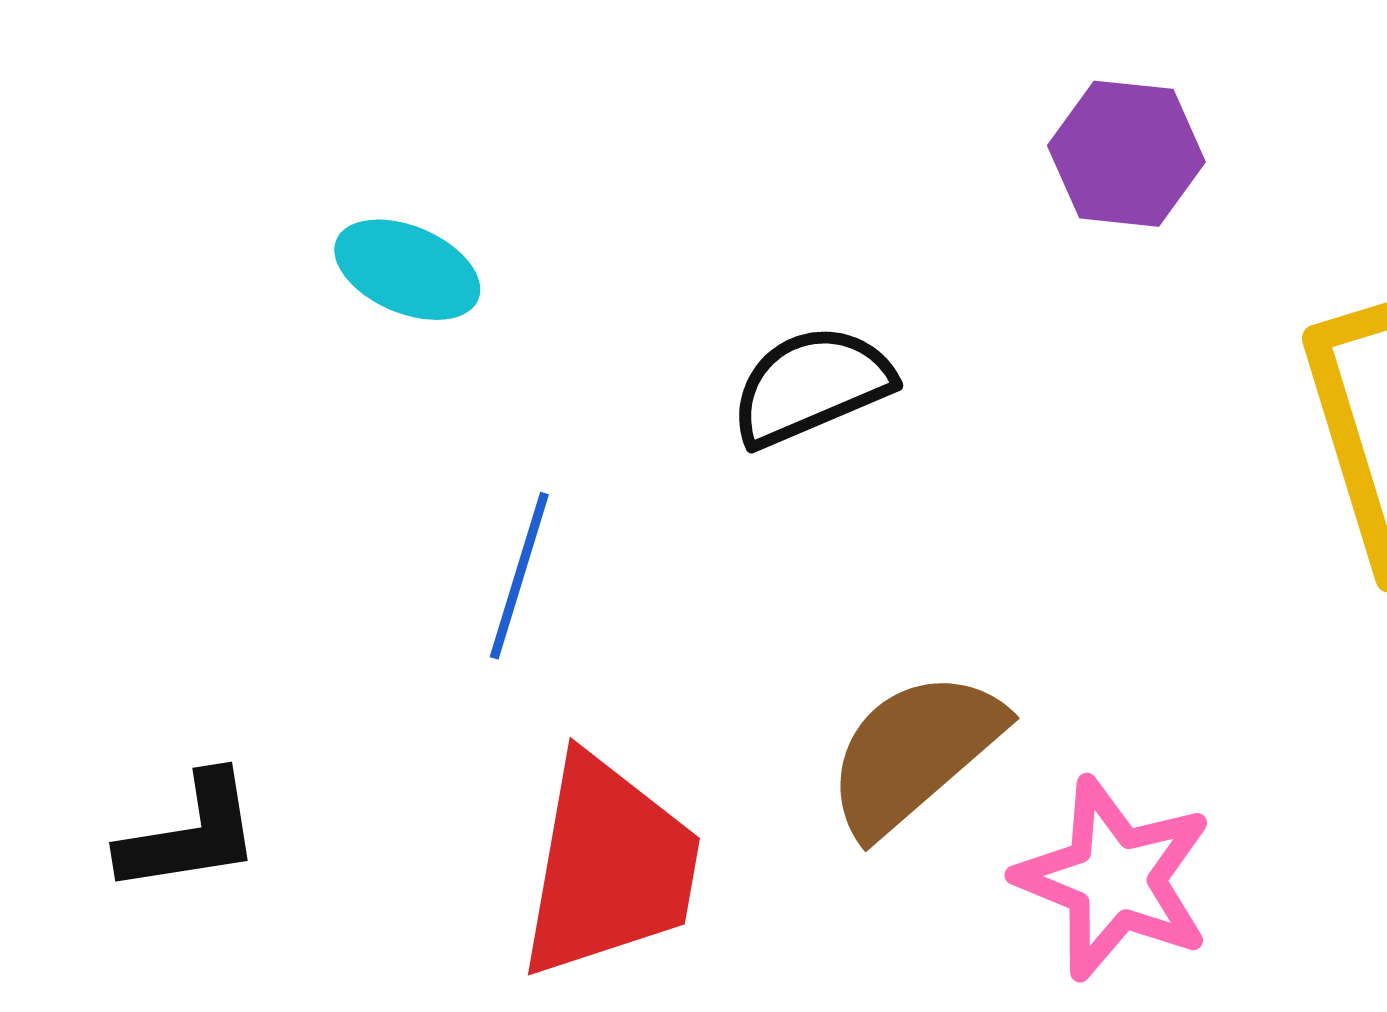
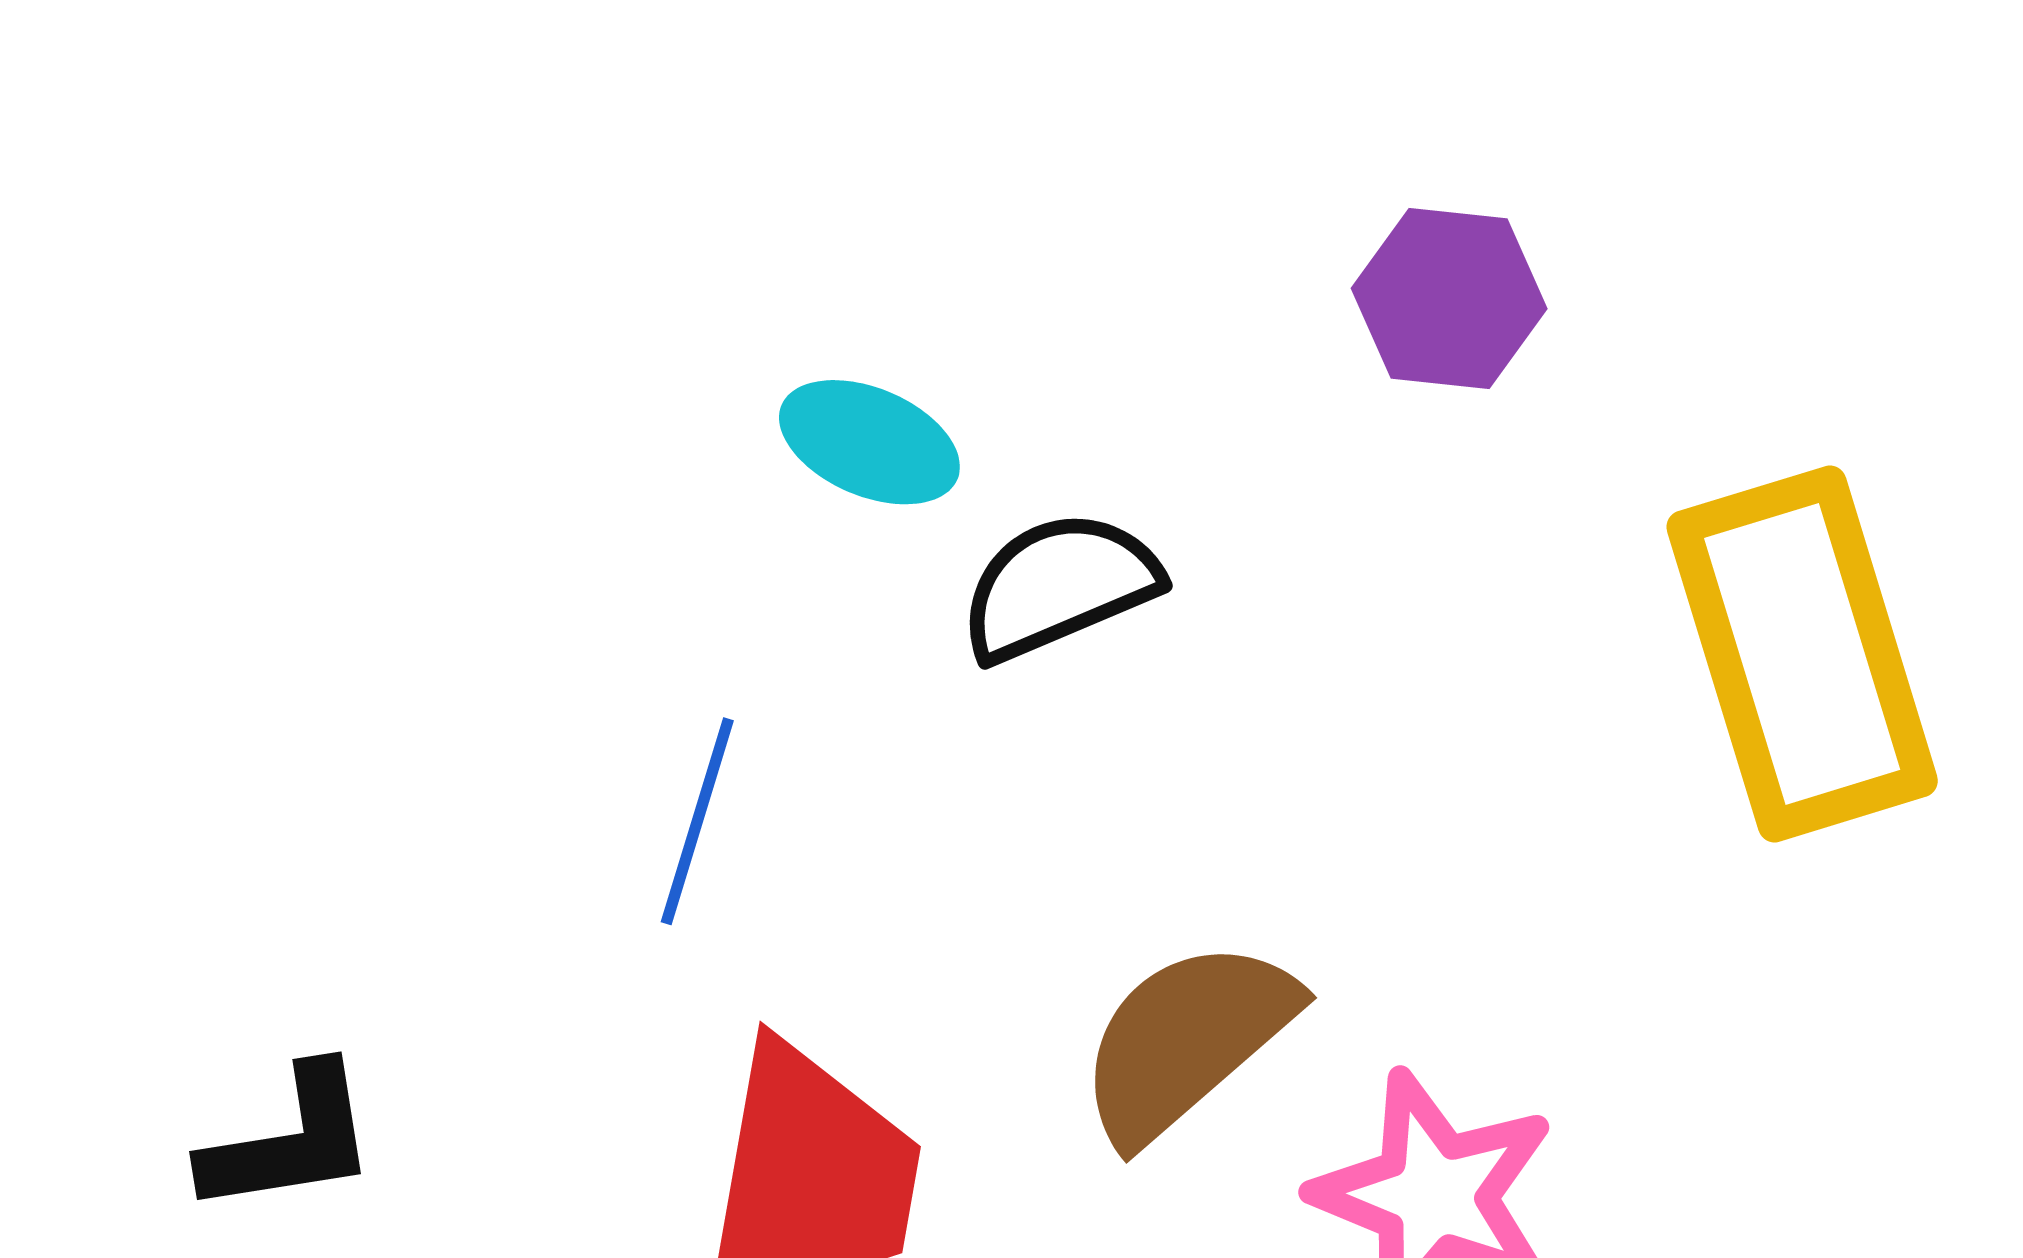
cyan ellipse: (407, 270) -> (869, 442), moved

